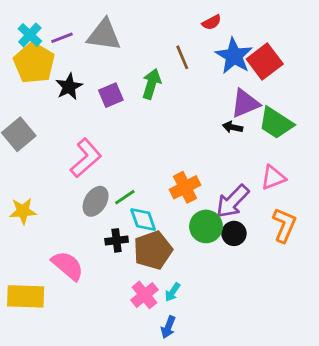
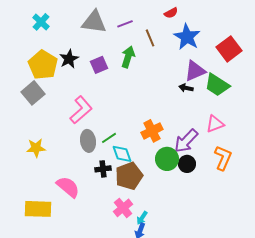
purple line: (62, 38) -> (125, 24), moved
red square: (265, 62) -> (229, 49), moved
yellow pentagon: (34, 63) -> (43, 65), moved
gray ellipse: (96, 201) -> (88, 141), turned -40
cyan arrow: (172, 292) -> (142, 218), moved

